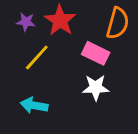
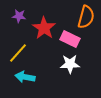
red star: (60, 20) -> (44, 28), moved
yellow line: (37, 57) -> (18, 53), moved

